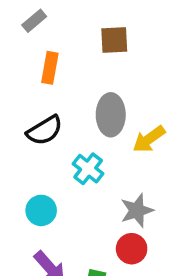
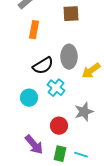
black semicircle: (45, 130) -> (43, 66), moved
cyan circle: (41, 210) -> (29, 98), moved
red circle: (132, 249) -> (59, 126), moved

